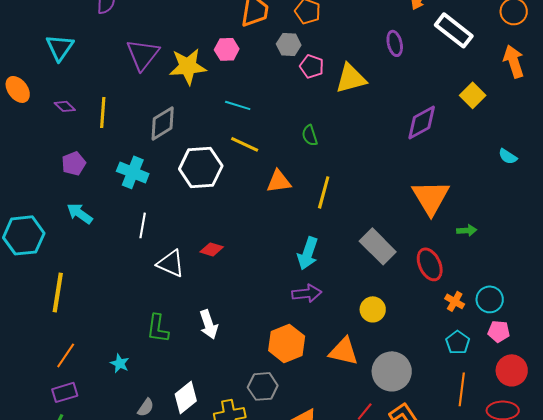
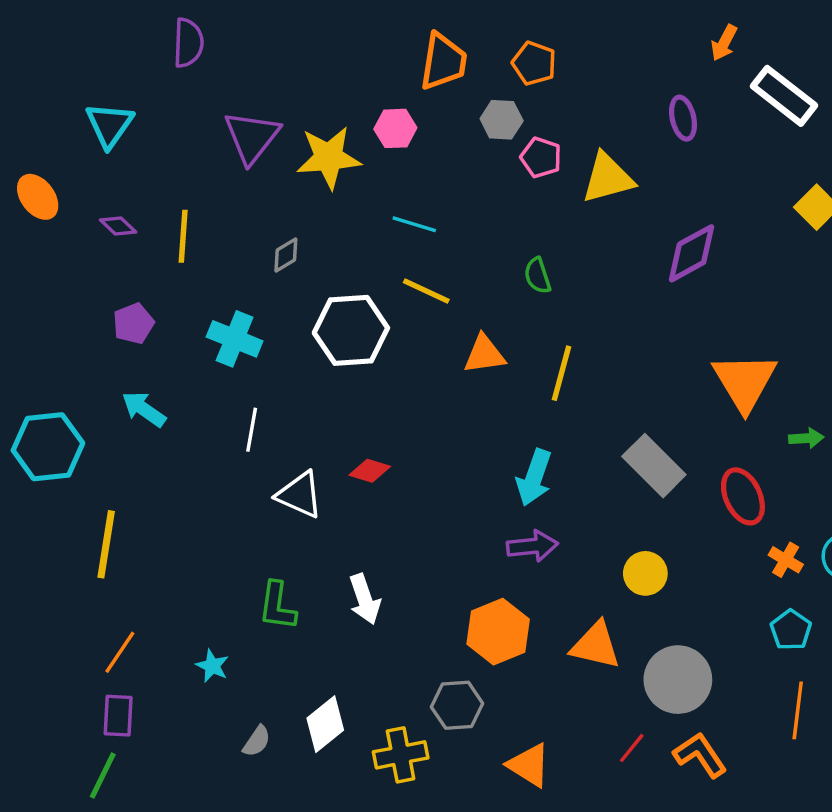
purple diamond: (422, 122) -> (692, 253), moved
gray diamond: (163, 123) -> (286, 255), size x0.6
purple rectangle: (65, 392) -> (118, 716), turned -70

